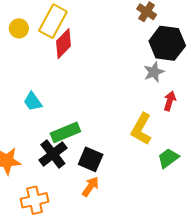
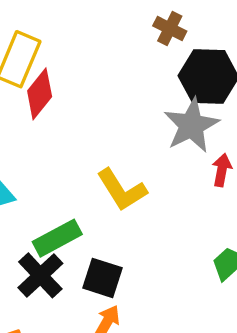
gray star: (154, 72) -> (191, 125), size x1.6
yellow L-shape: (141, 129) -> (122, 190), moved, turned -56

